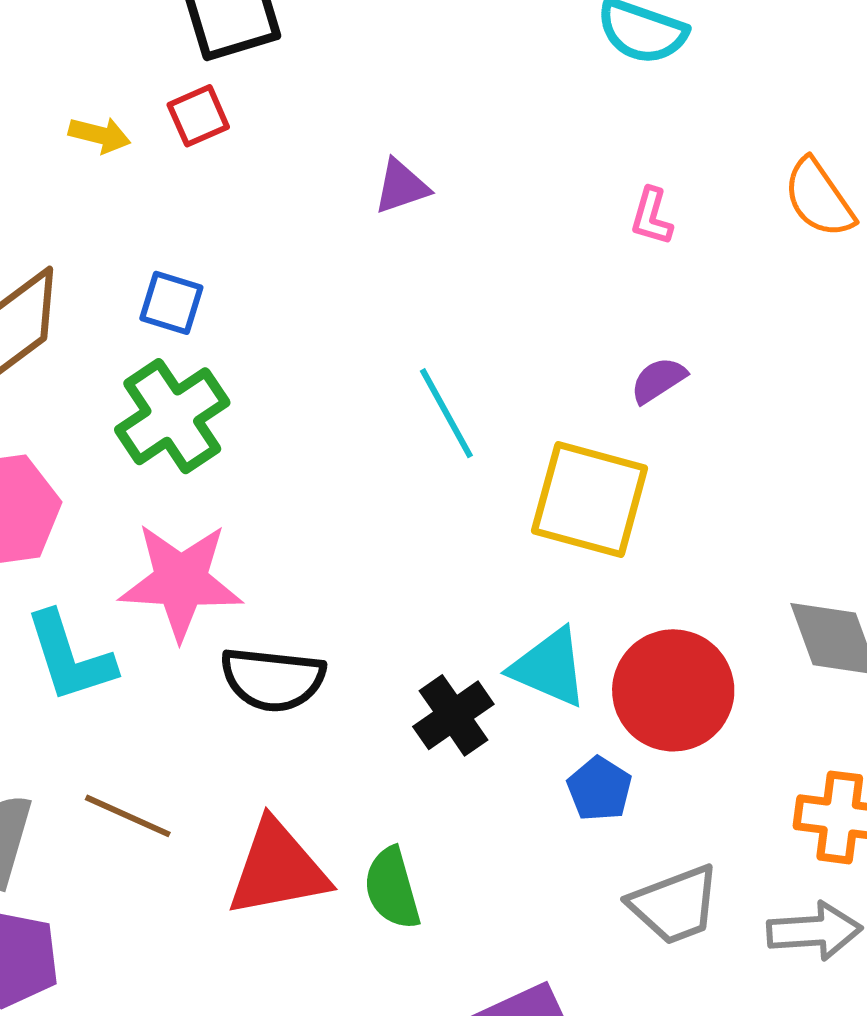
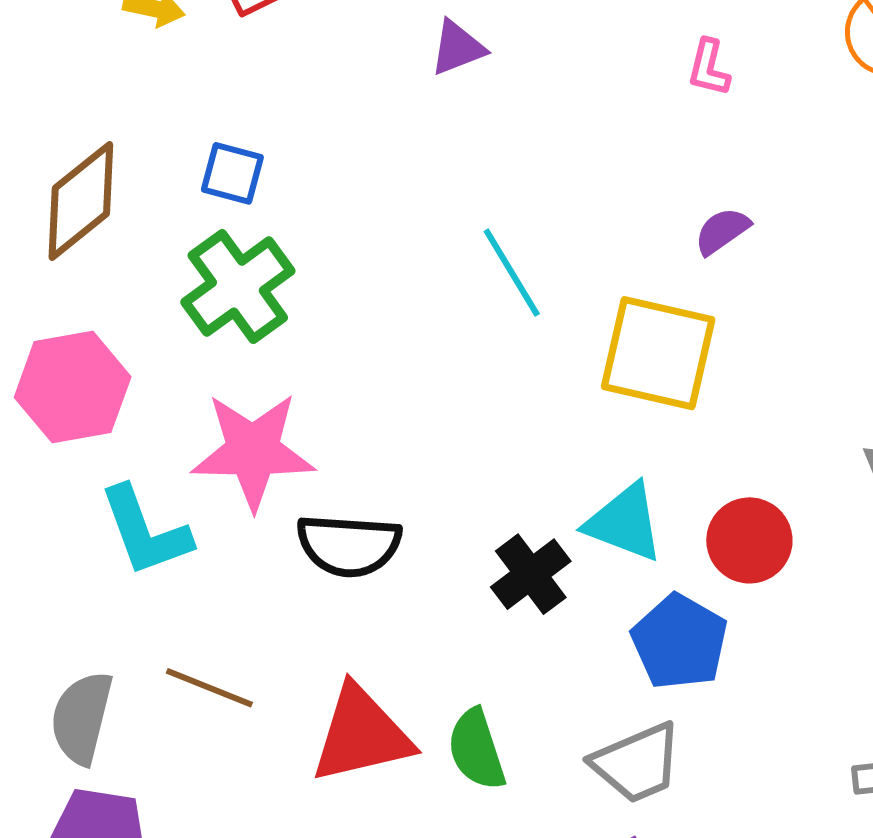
red circle: (673, 690) -> (749, 540), size x0.7
blue pentagon: (599, 789) -> (680, 642), size x1.5
gray trapezoid: (675, 905) -> (637, 763), moved

